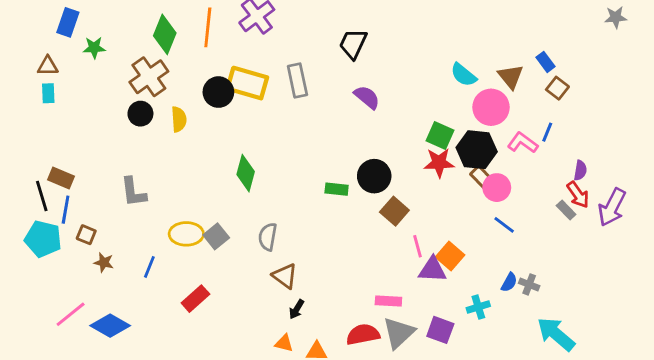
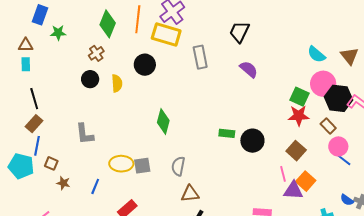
brown cross: (149, 77) -> (96, 53), size x0.6
yellow rectangle: (247, 83) -> (166, 35), moved
pink circle: (491, 107) -> (323, 84), moved
black hexagon: (477, 150) -> (338, 98), moved
black circle: (374, 176) -> (252, 141), moved
brown rectangle: (61, 178) -> (34, 124), turned -72
pink circle: (497, 188) -> (338, 146), moved
black line: (42, 196) -> (34, 99), moved
brown square: (394, 211) -> (296, 151), moved
gray square: (216, 236) -> (142, 166), turned 30
brown triangle: (285, 276) -> (190, 194), turned -42
blue semicircle: (509, 282) -> (347, 200), turned 96

